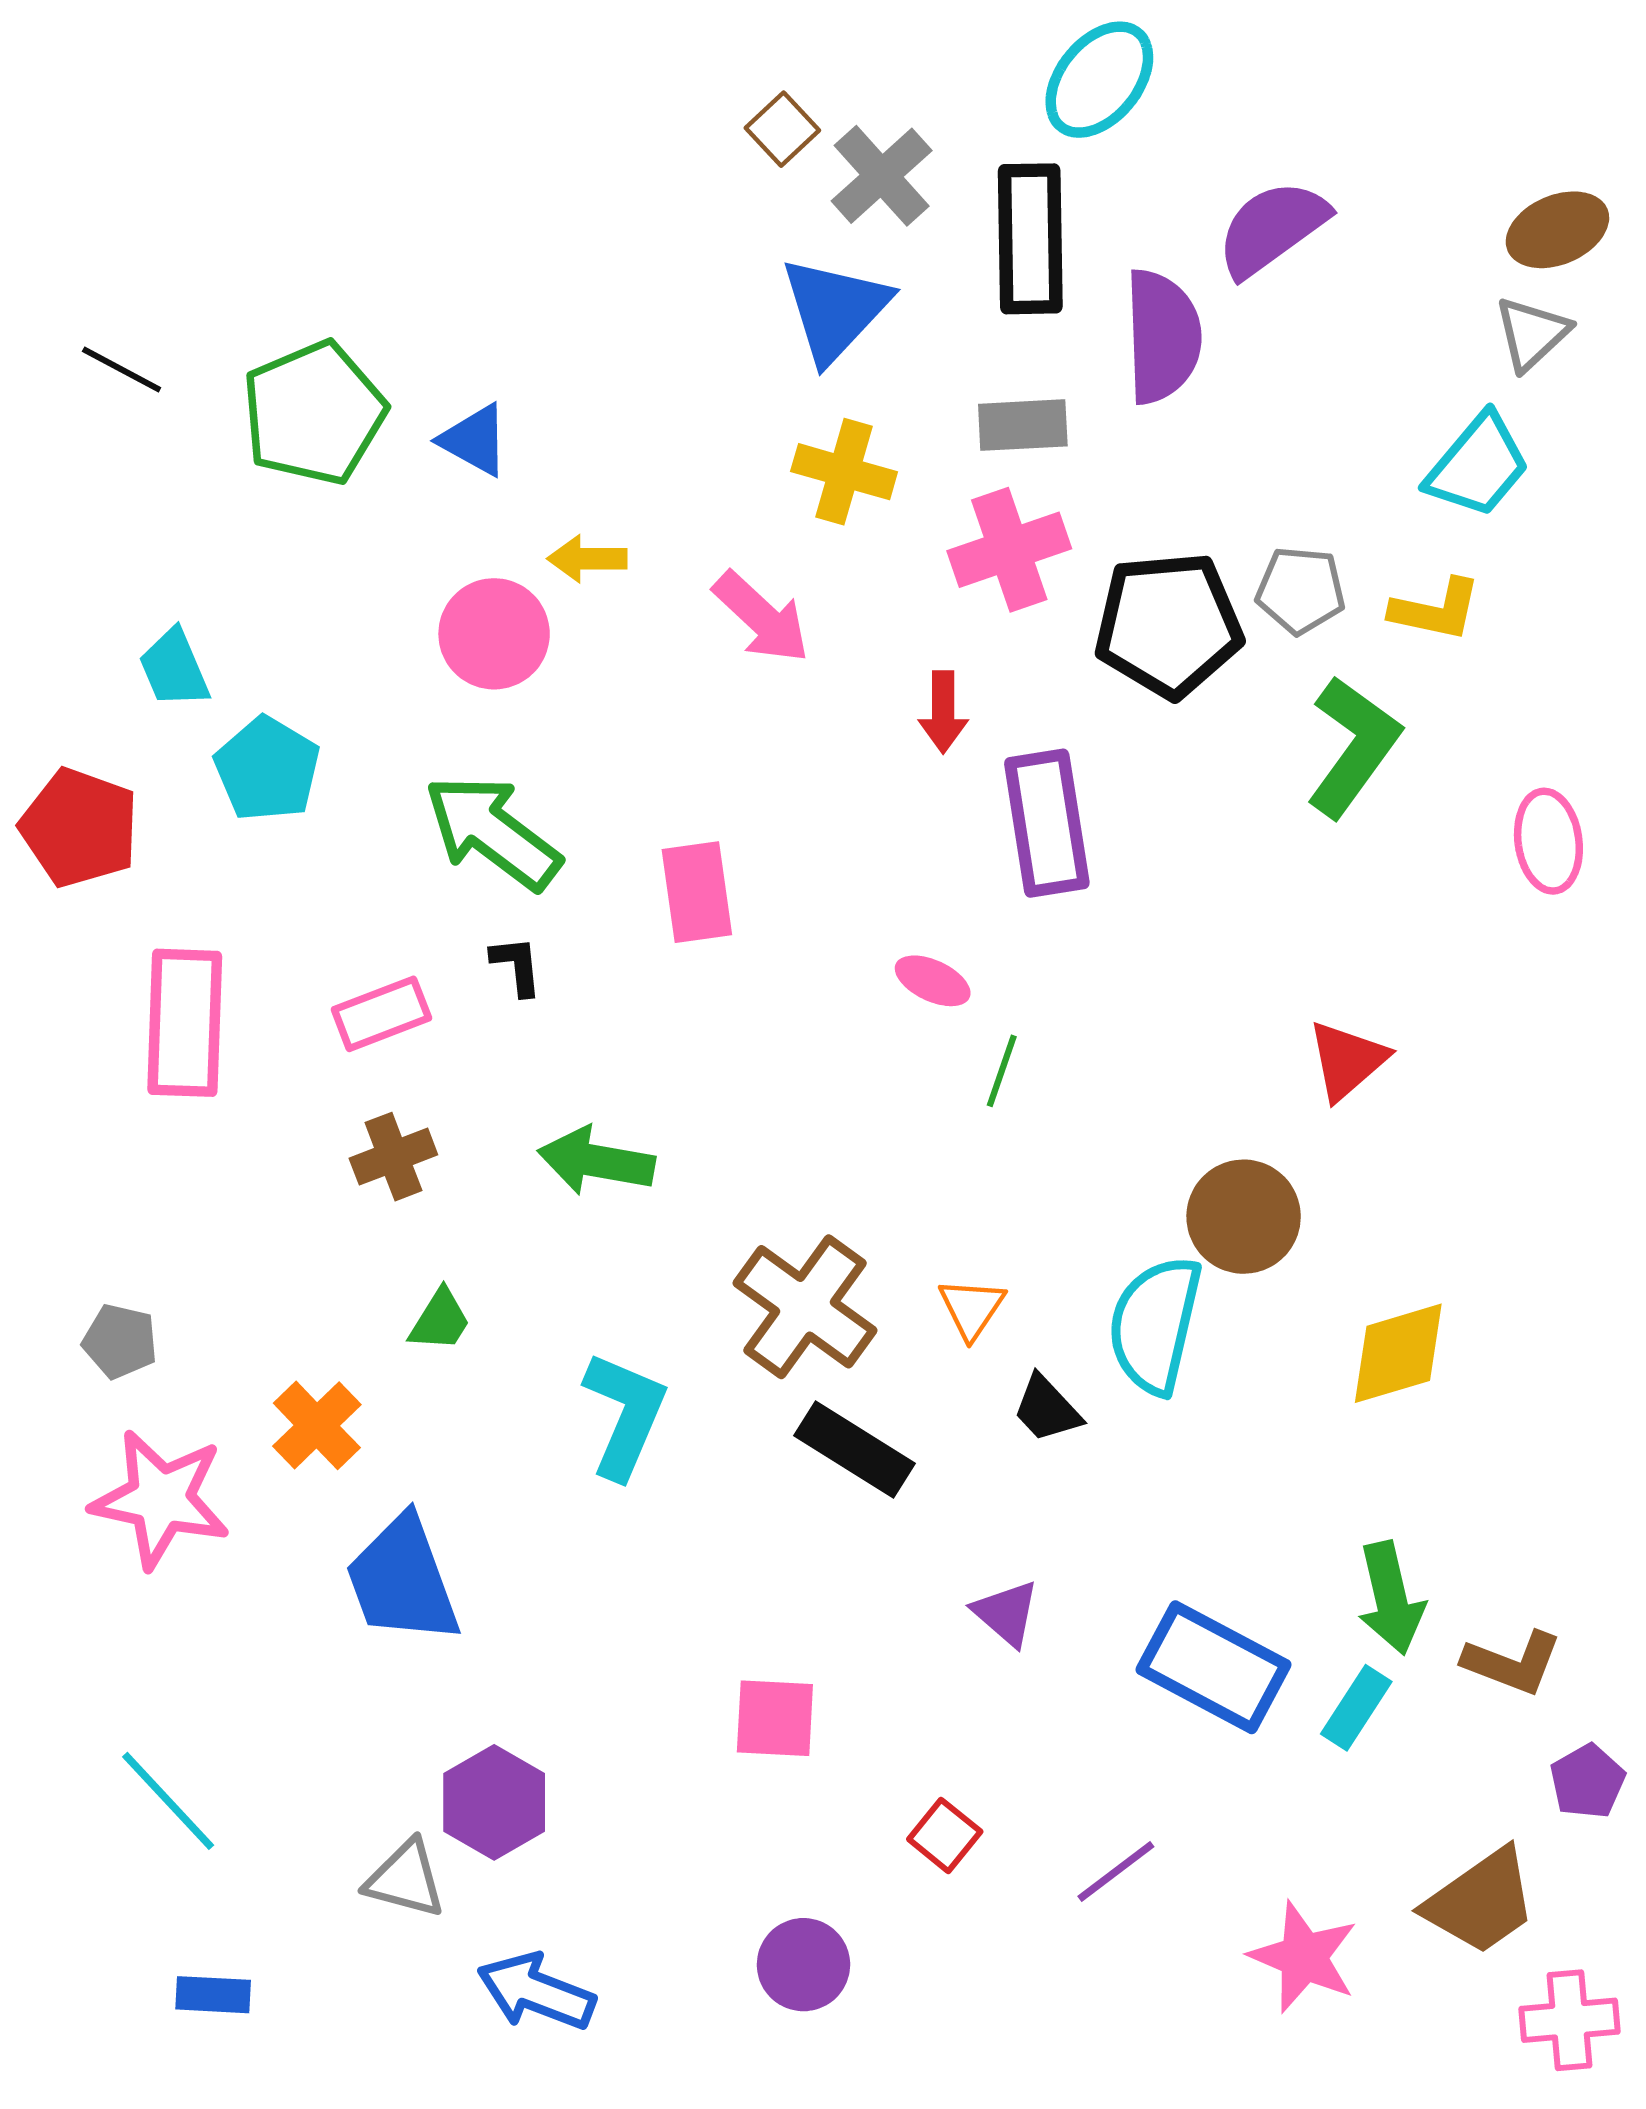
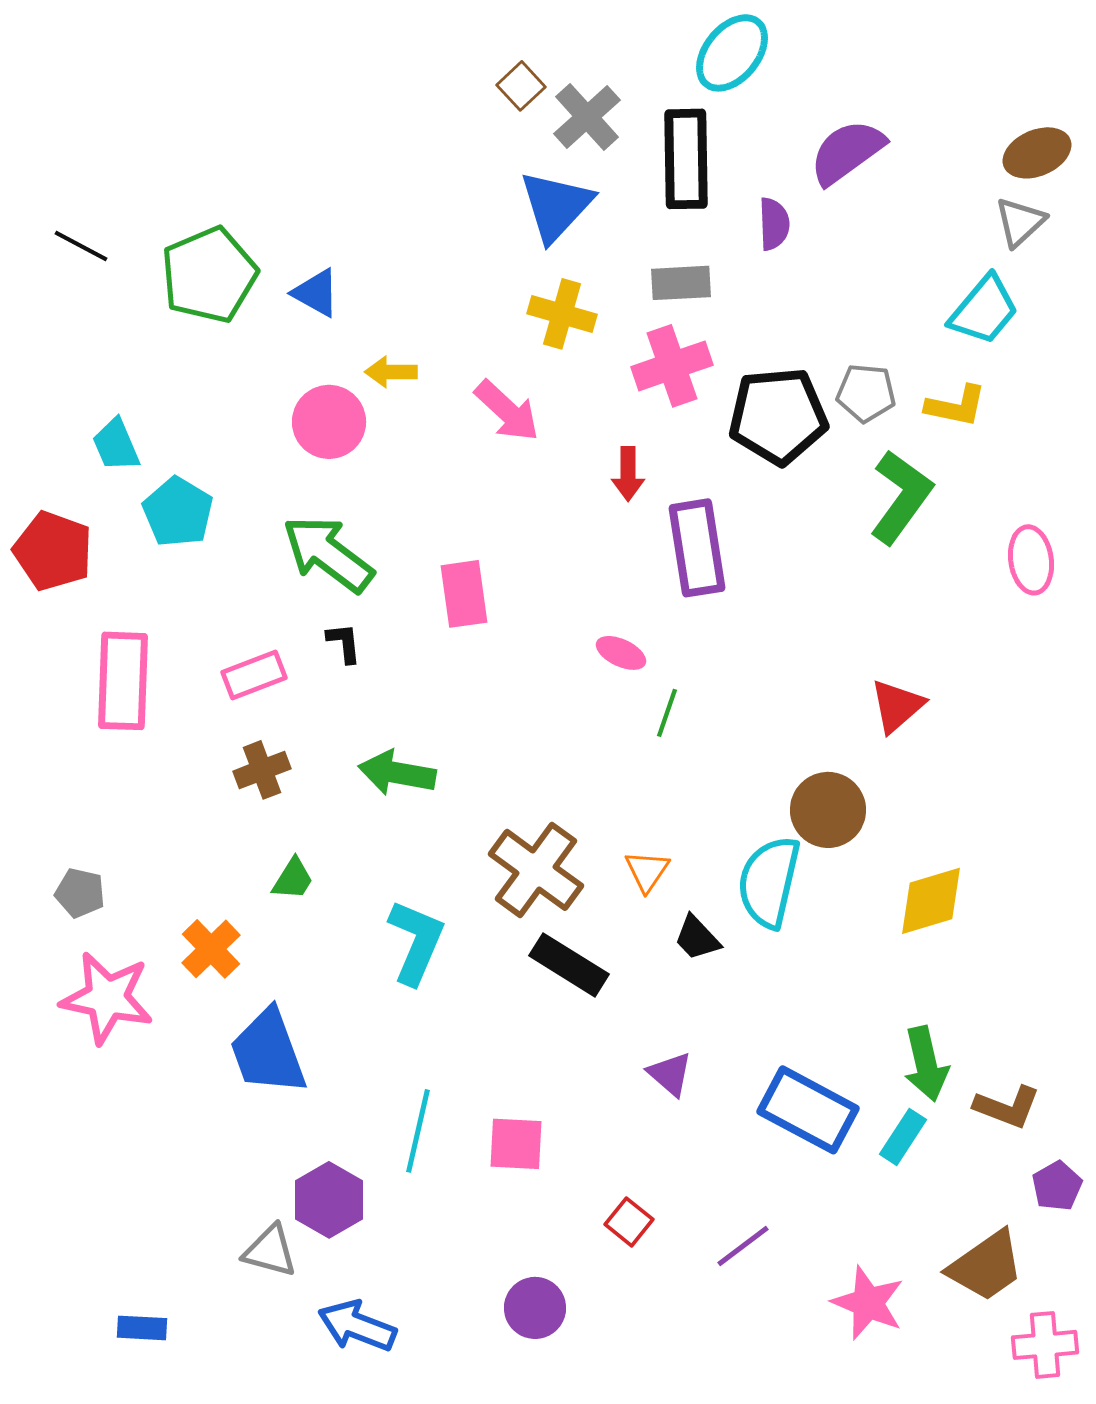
purple semicircle: (1162, 336) -> (774, 224), size x0.6
cyan line: (168, 1801) -> (418, 1131), moved, turned 56

